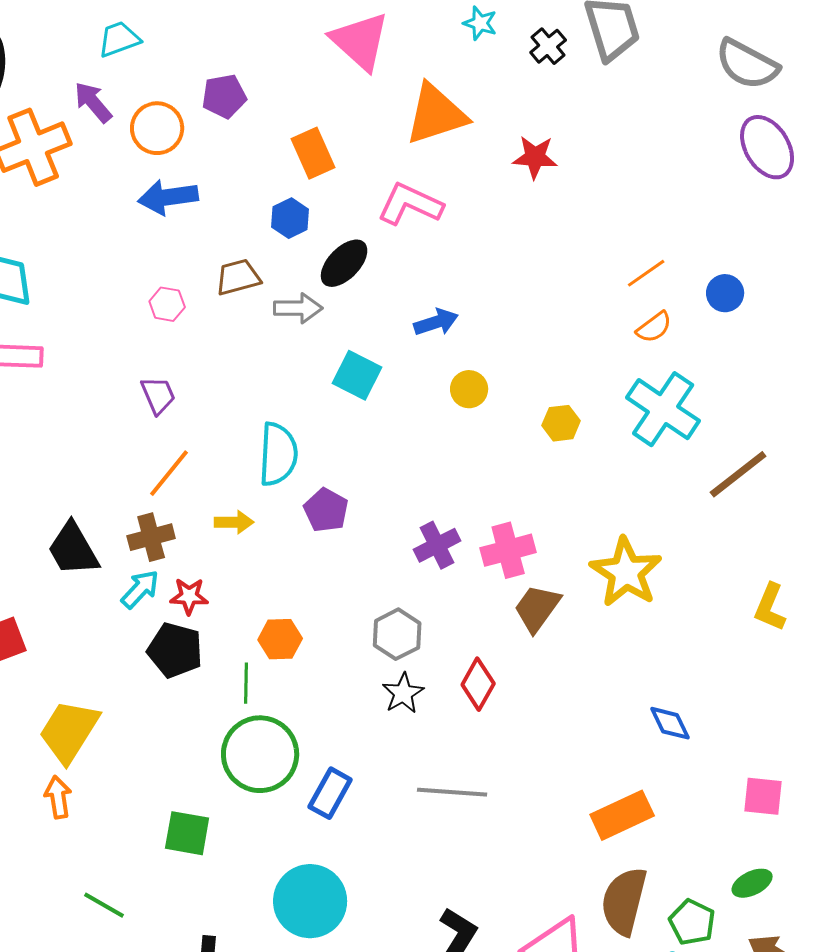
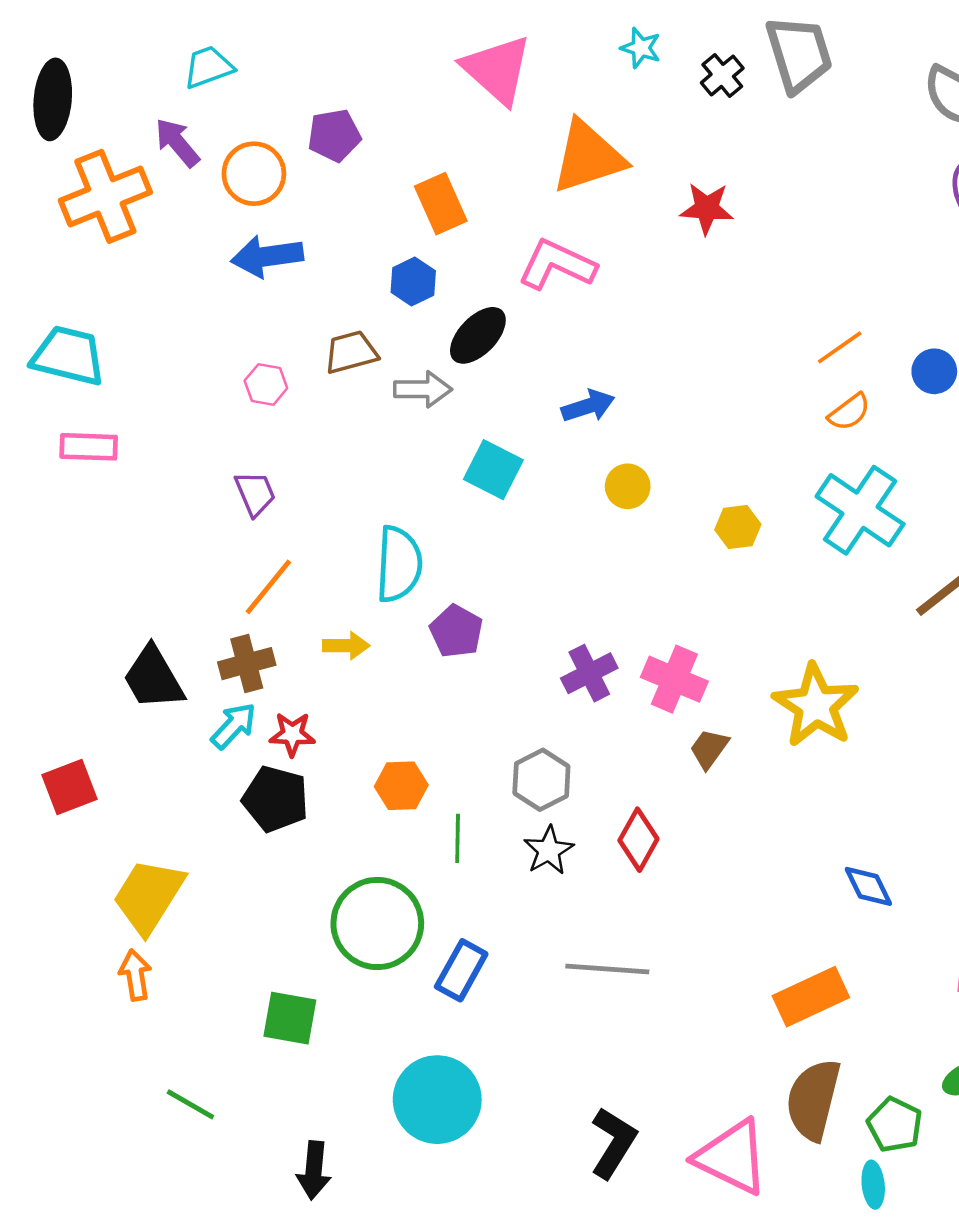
pink cross: (508, 550) -> (674, 679), turned 38
brown trapezoid: (537, 608) -> (709, 749), size x0.7
green line: (246, 683) -> (458, 838), moved

